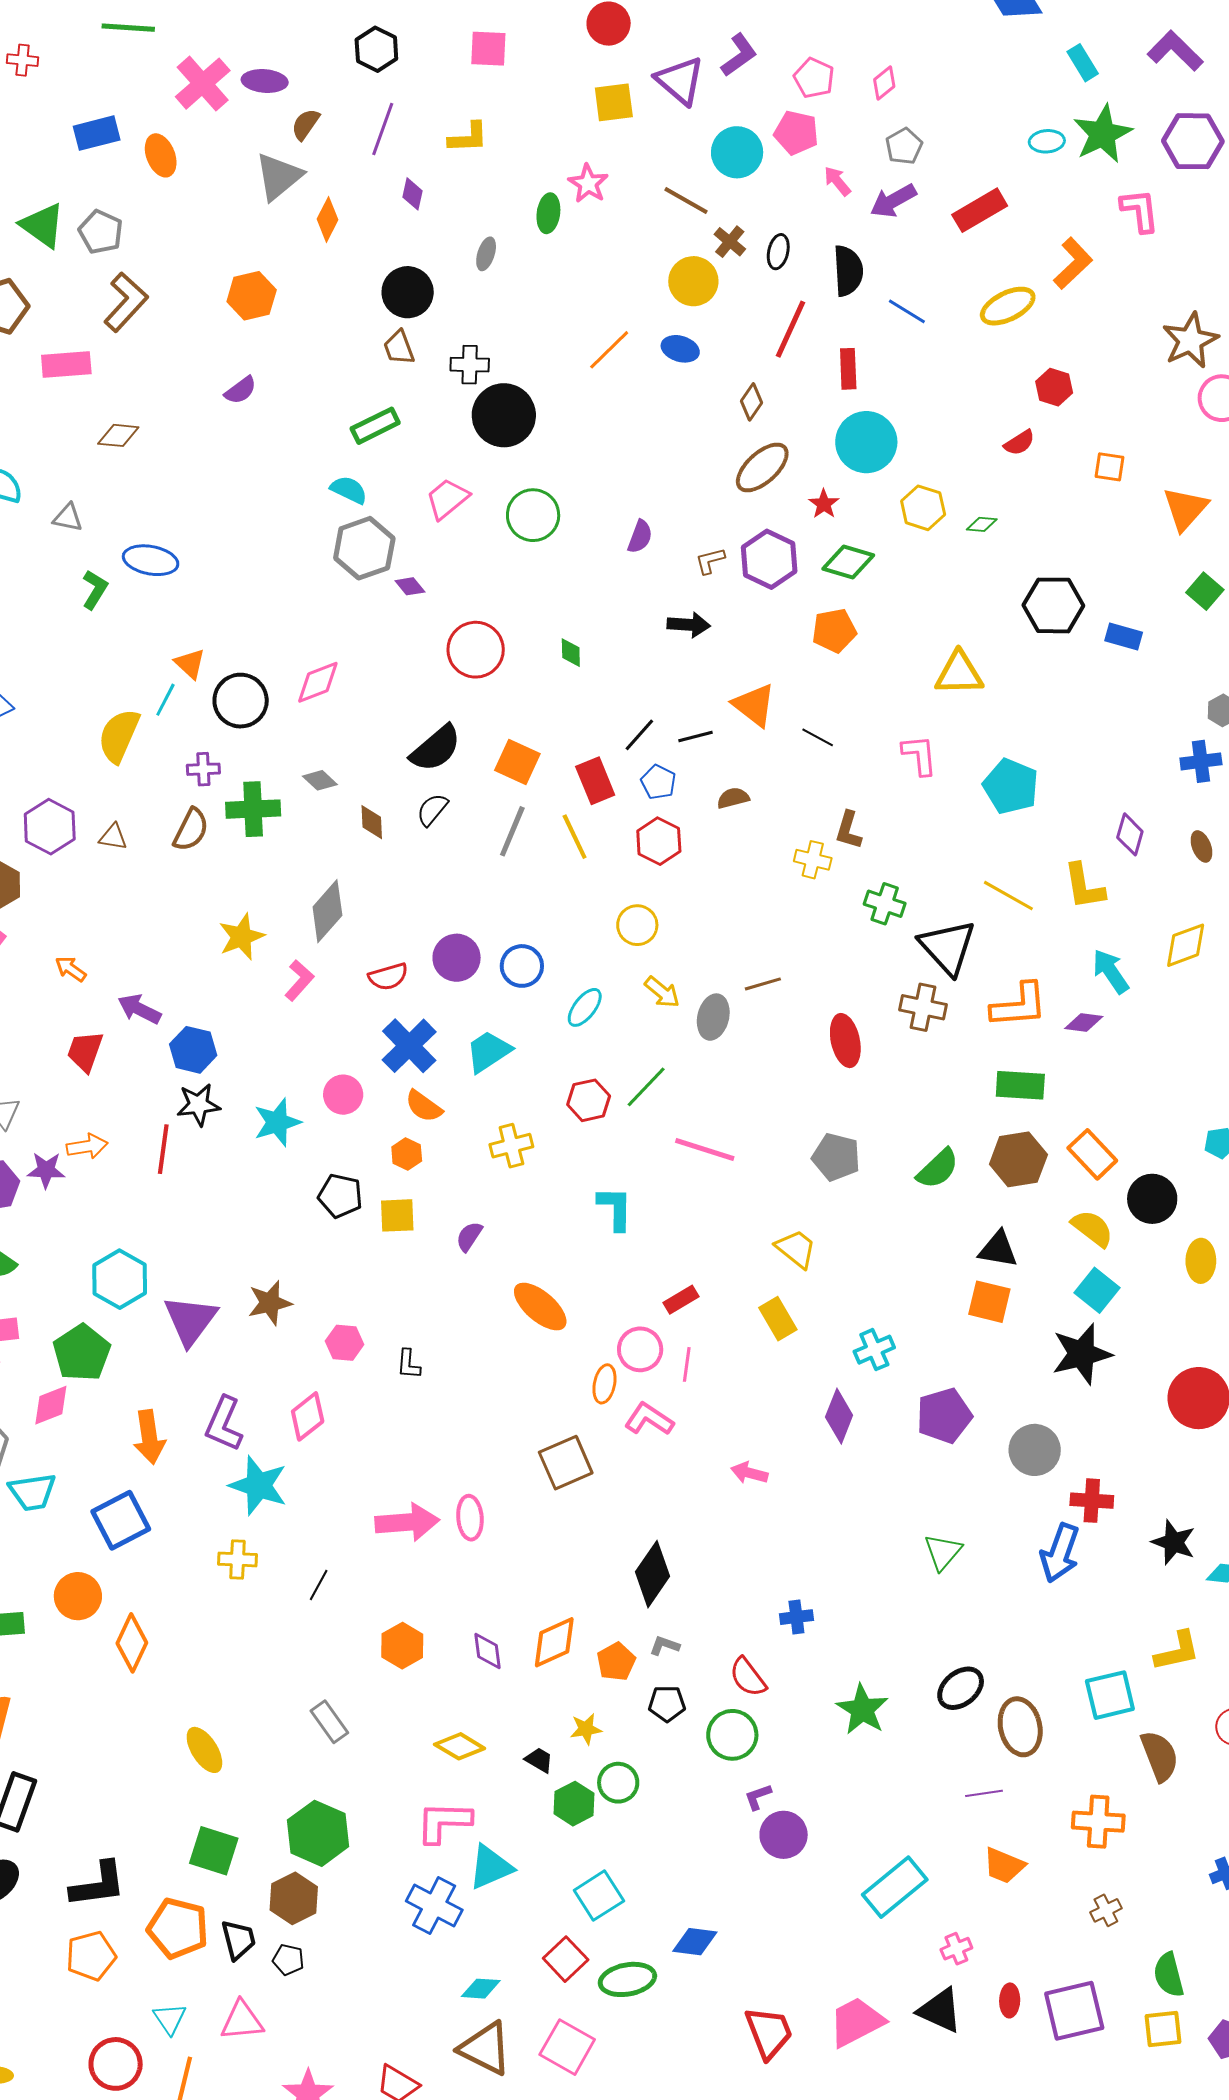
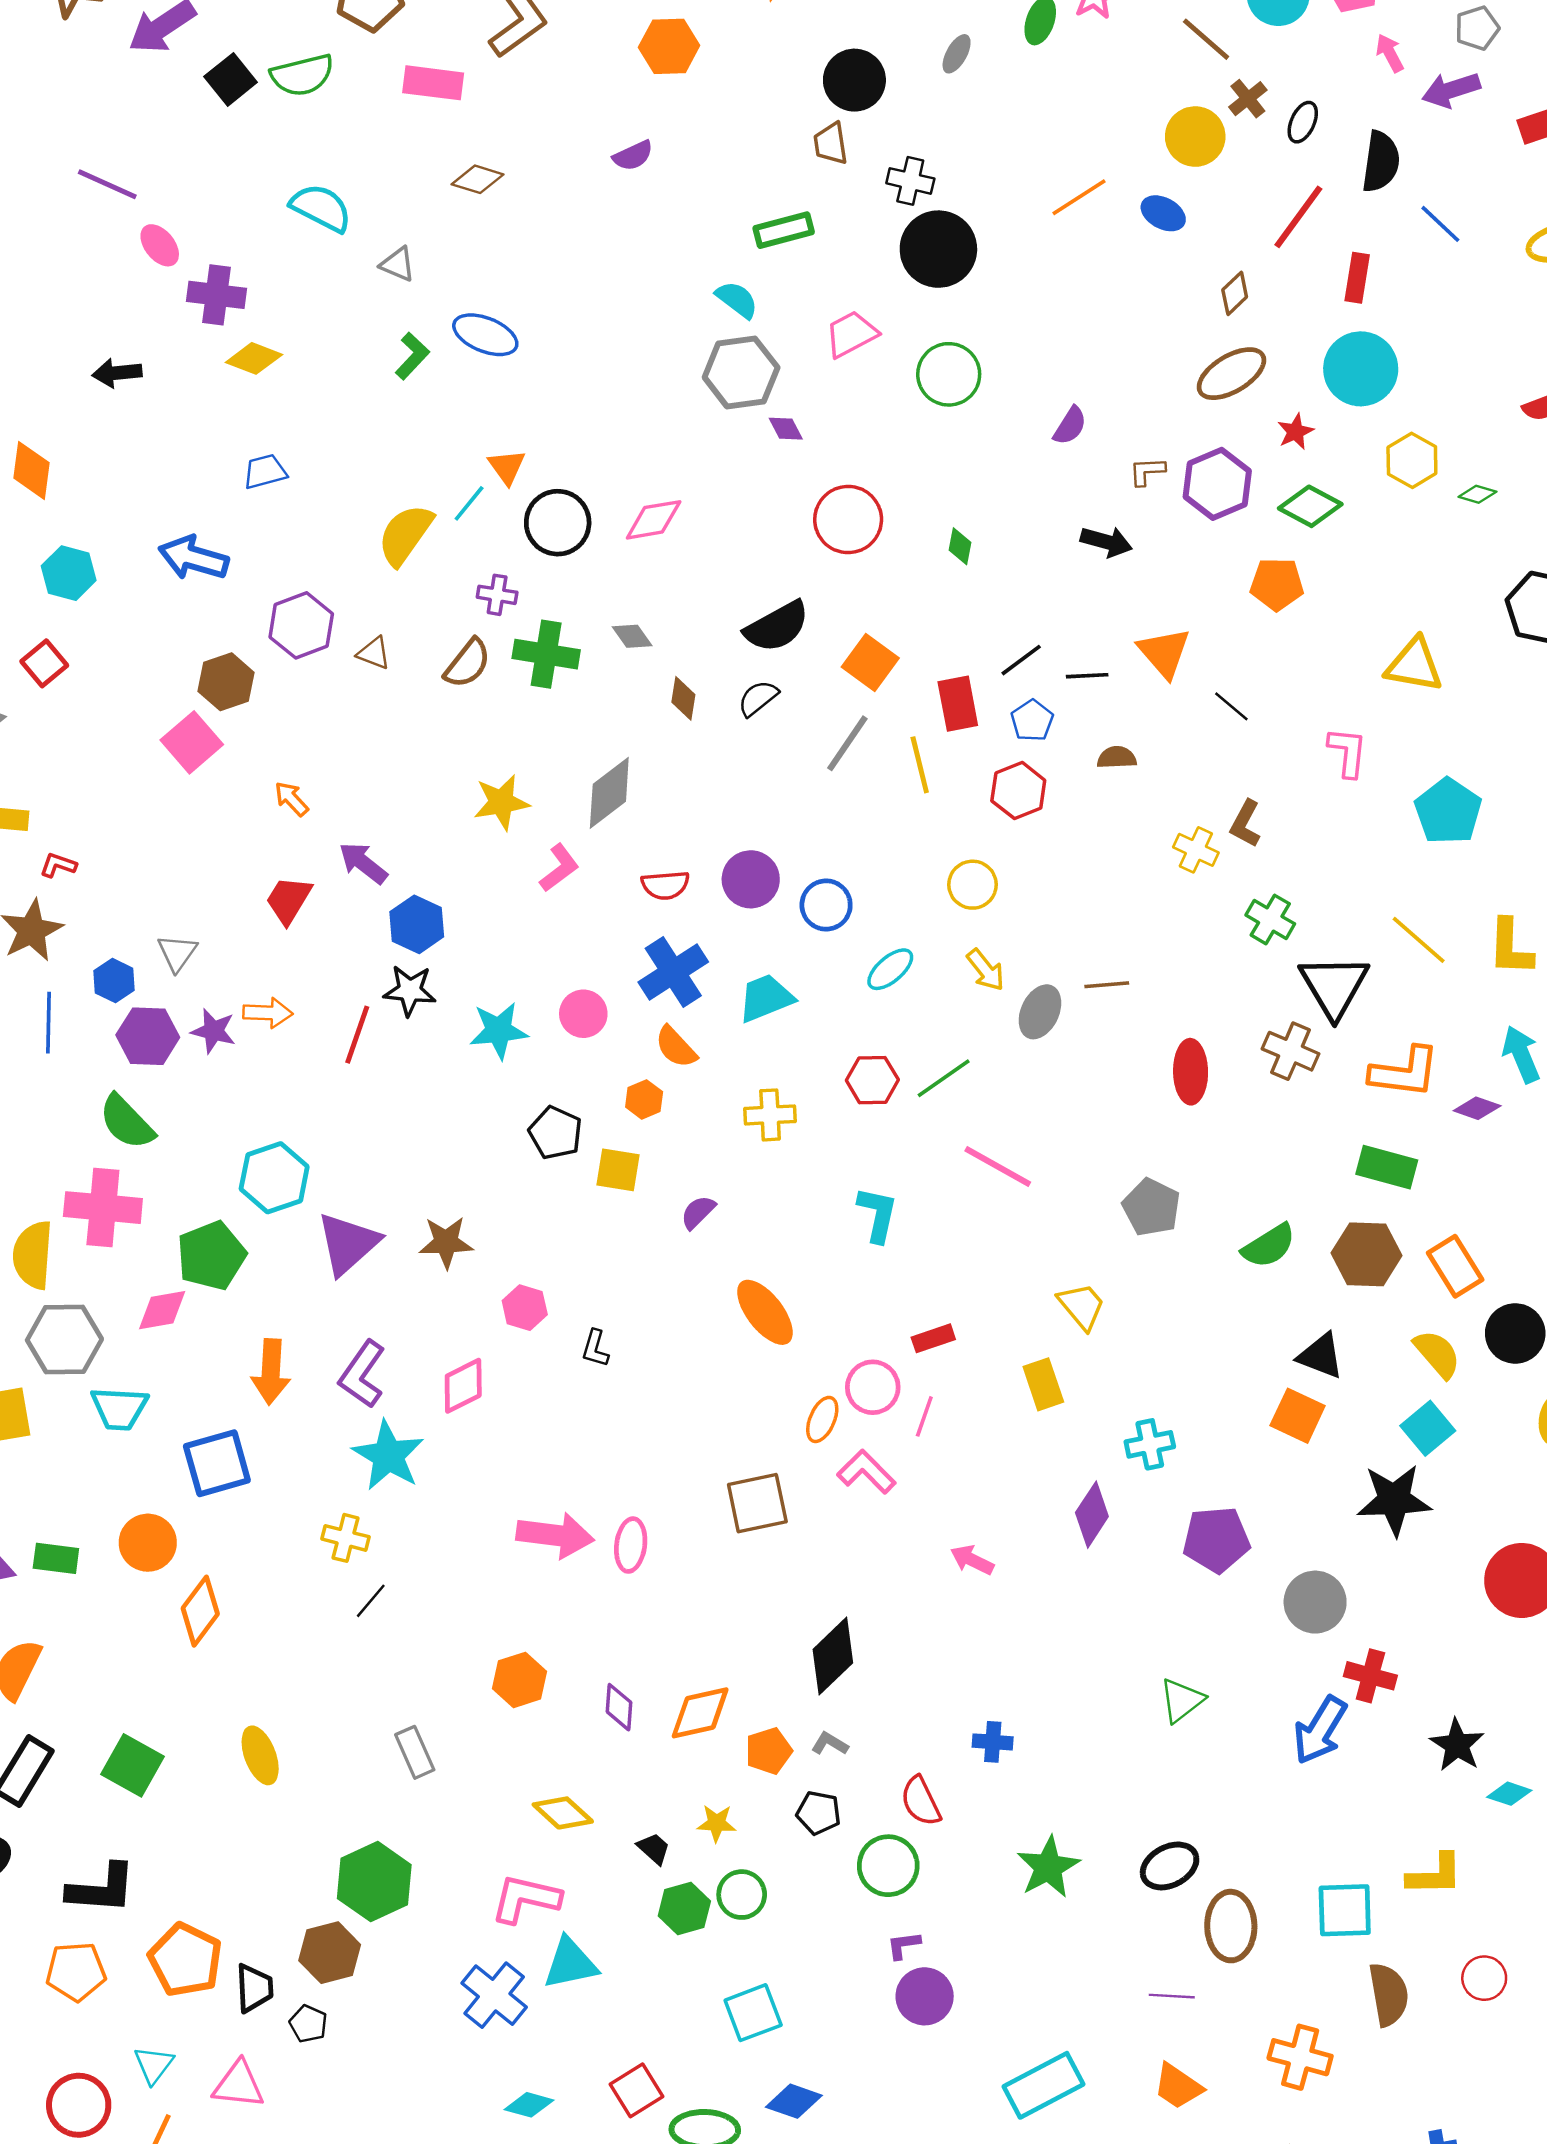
black line: (319, 1585) -> (371, 1601), moved
green square: (214, 1851) -> (133, 1765), moved
cyan square: (599, 1896) -> (753, 2013), moved

